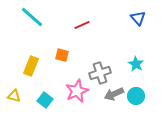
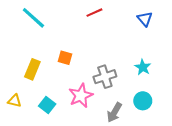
red line: (82, 25) -> (94, 13), moved
gray arrow: (114, 94) -> (114, 112), moved, turned -36

